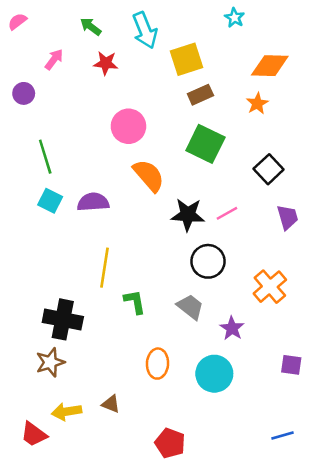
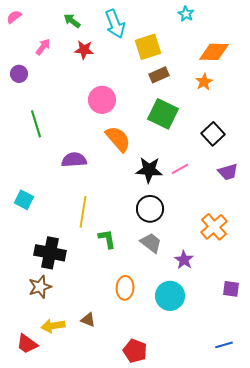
cyan square: (50, 201) -> (24, 200), moved
purple trapezoid: (288, 217) -> (228, 172), turned 90
black circle: (208, 261) -> (150, 209), moved

